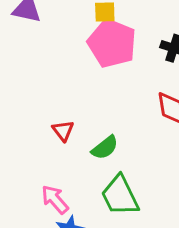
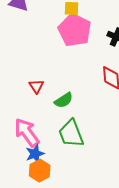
pink arrow: (55, 199) -> (27, 132), size x1.4

